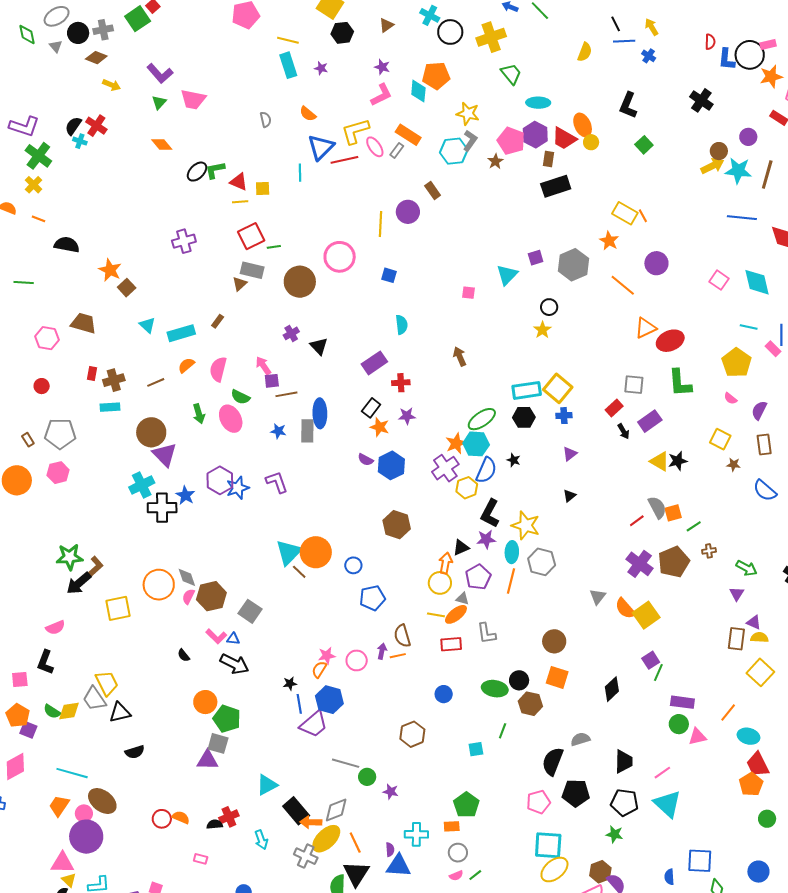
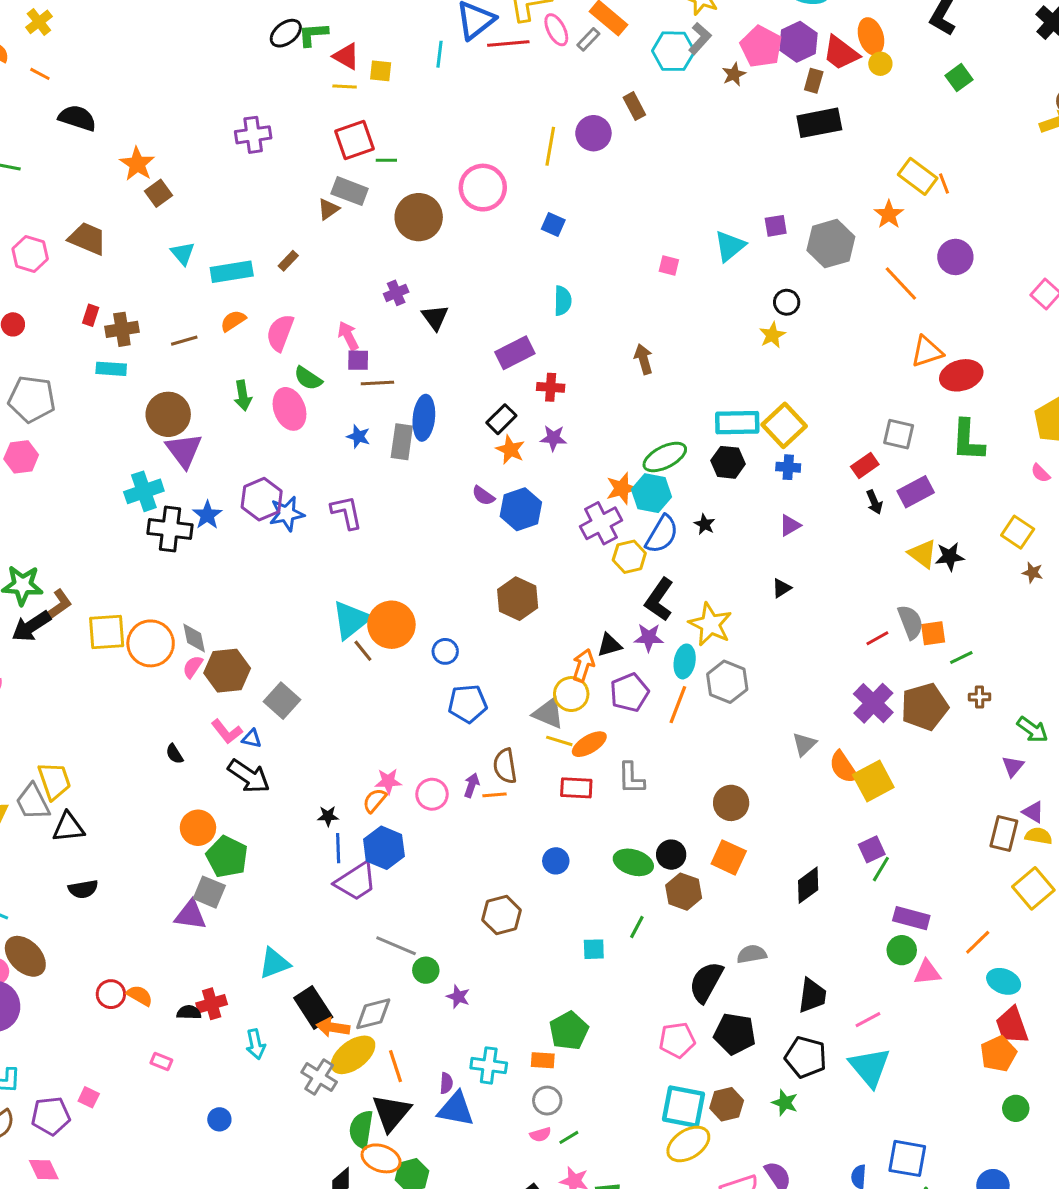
gray triangle: (462, 599) -> (548, 713), moved, size x1.6
yellow square: (118, 608) -> (107, 632), moved
brown hexagon: (600, 872) -> (727, 1104), moved

